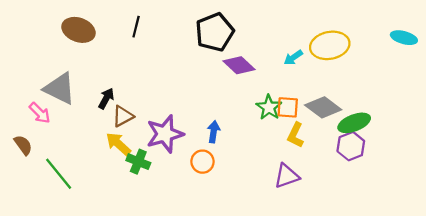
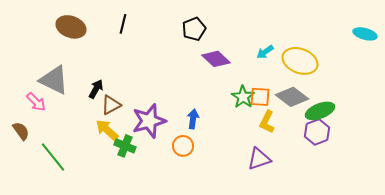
black pentagon: (215, 32) -> (194, 29), size x0.7
yellow ellipse: (330, 45) -> (300, 61), moved, turned 32

